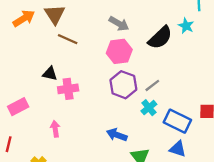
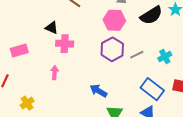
cyan cross: (149, 108) -> (165, 57), moved
pink arrow: (55, 129) -> (55, 73), moved

